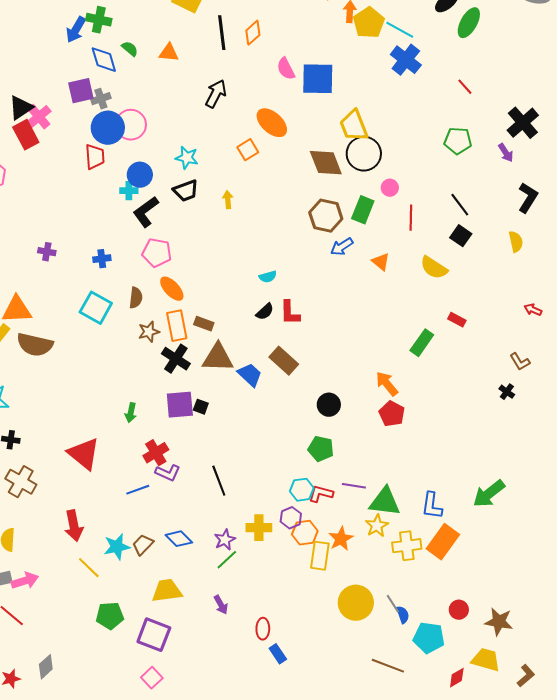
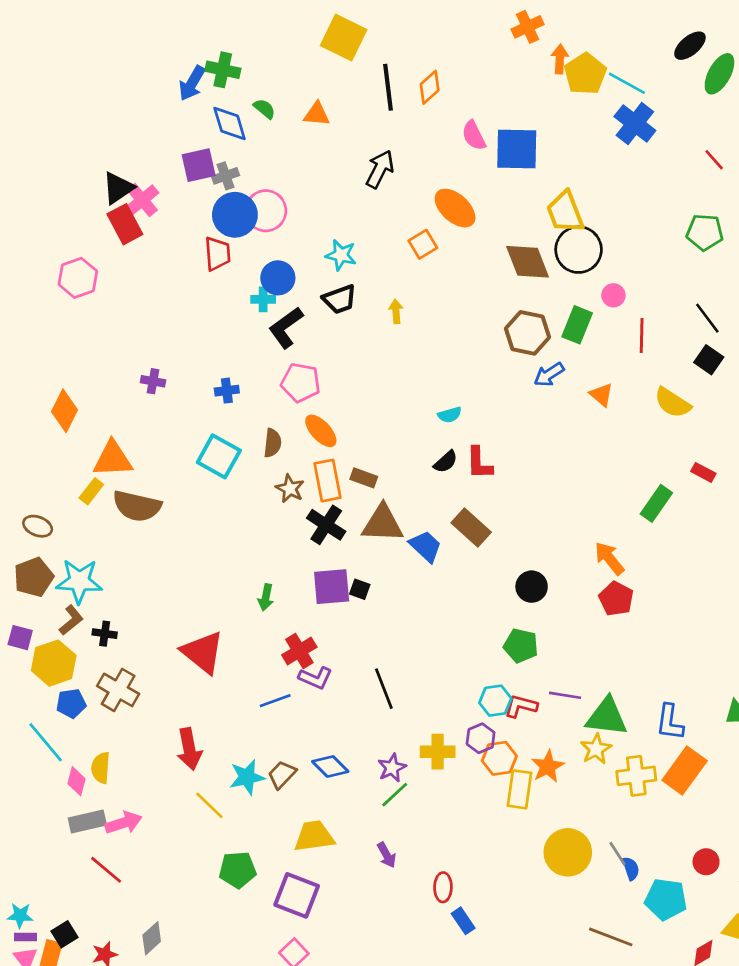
brown star: (149, 332) -> (290, 489), turned -30

